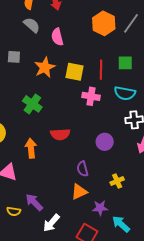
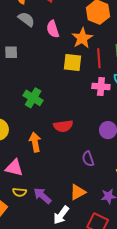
orange star: (45, 67) -> (82, 38), moved
pink cross: (91, 96) -> (101, 86), moved
orange triangle: (79, 192) -> (78, 192), moved
yellow semicircle: (14, 211) -> (20, 192), moved

